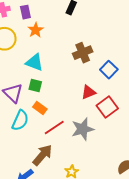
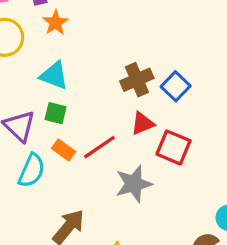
brown cross: (83, 53) -> (137, 80), moved
red square: (107, 107) -> (174, 147), turned -30
red line: (54, 127) -> (99, 147), moved

